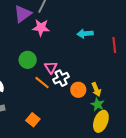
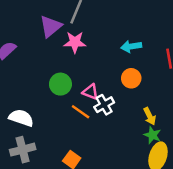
pink triangle: (51, 67) -> (90, 92), turned -32
orange circle: (78, 90) -> (131, 78), moved

